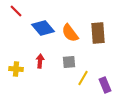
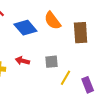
orange semicircle: (70, 33) -> (53, 21), moved
red arrow: (40, 61) -> (22, 61), turned -80

